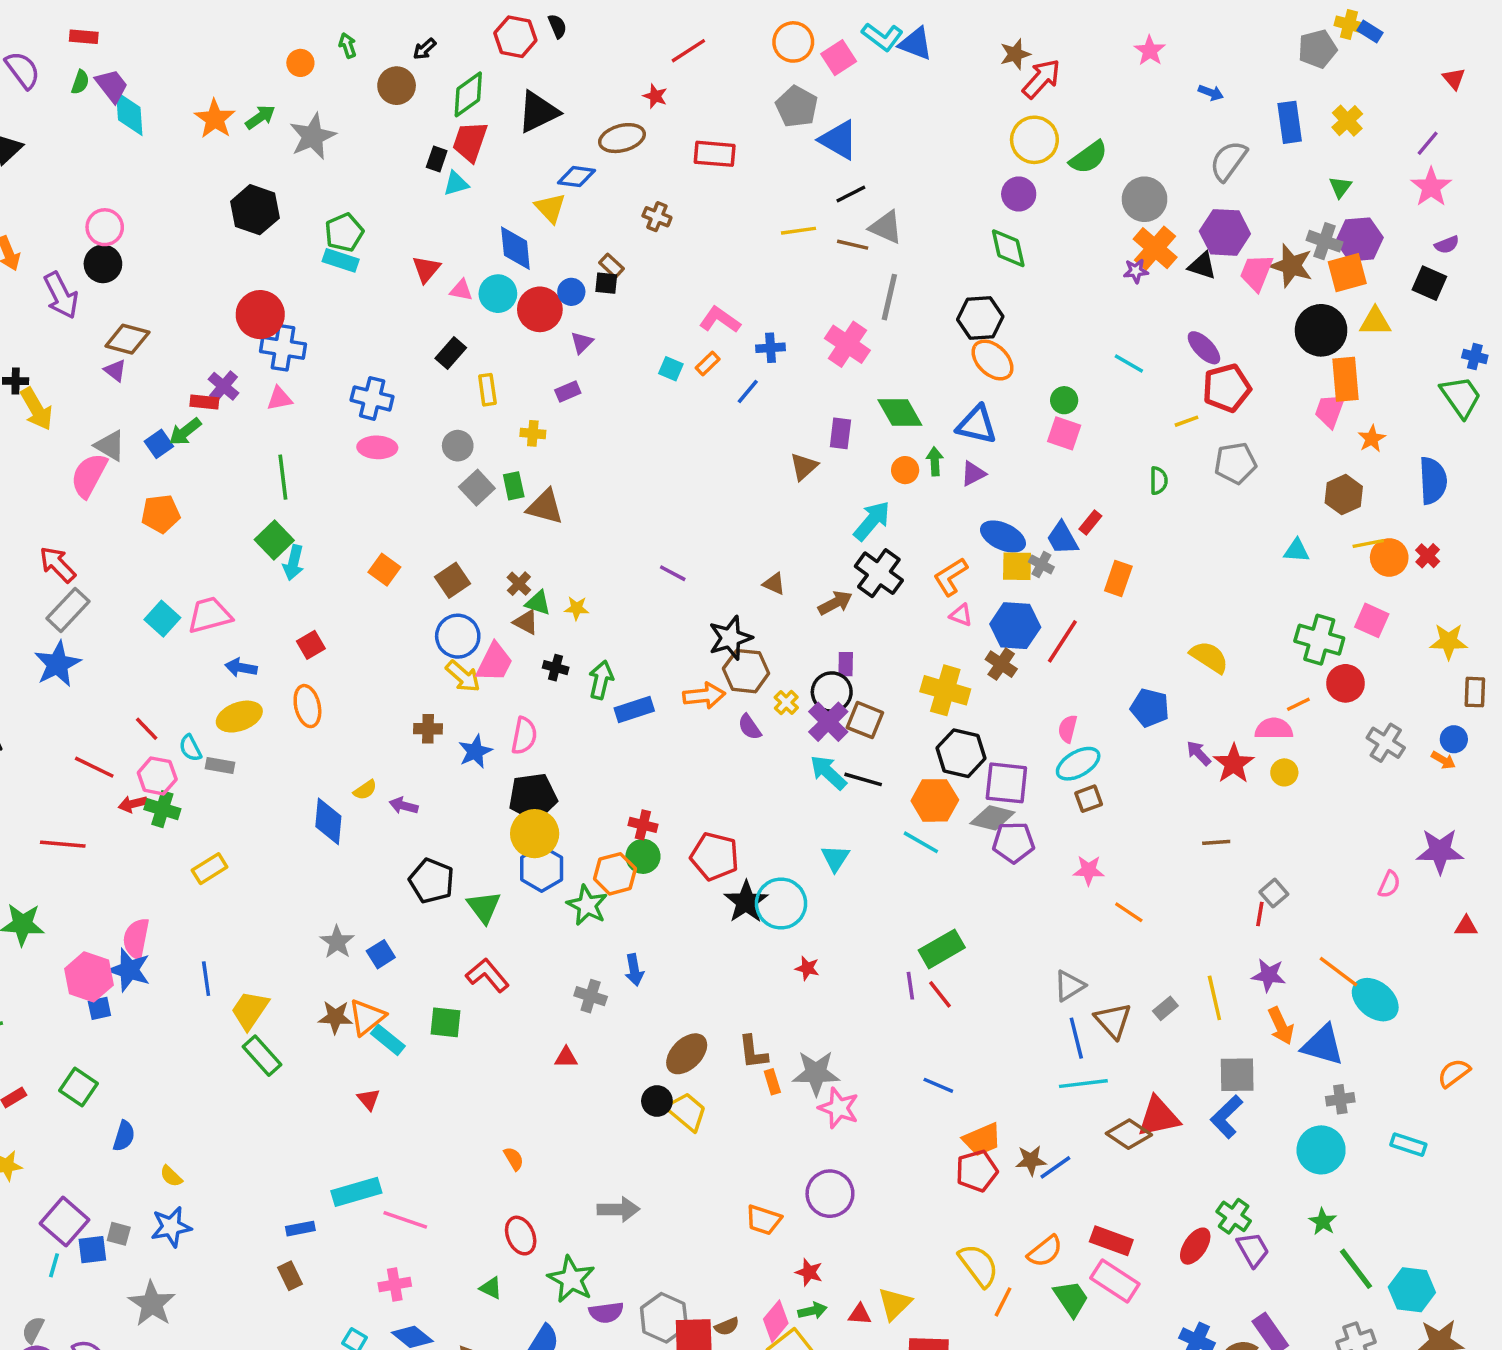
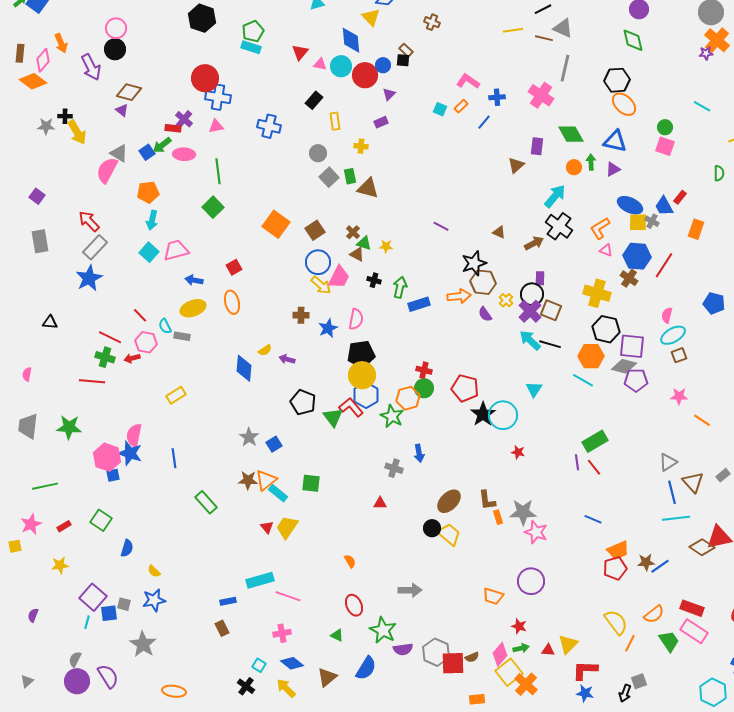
pink ellipse: (377, 447) -> (184, 154), moved
cyan arrow: (293, 563) -> (152, 220), moved
orange square: (384, 570) -> (276, 224), size x1.5
green cross: (162, 809) -> (105, 357), moved
red L-shape: (487, 975) -> (351, 407), moved
yellow trapezoid: (250, 1010) -> (287, 527), moved

